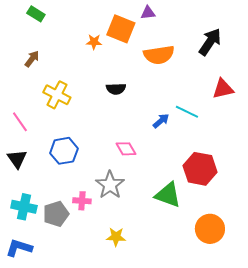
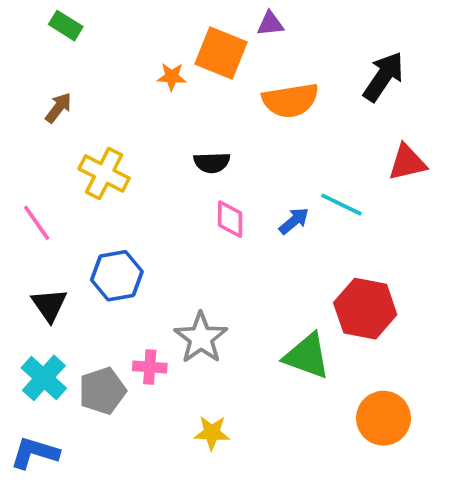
pink diamond: (126, 149) -> (230, 219), moved, turned 30
black triangle: (17, 159) -> (49, 305), moved
cyan cross: (24, 207) -> (44, 378), turned 30

